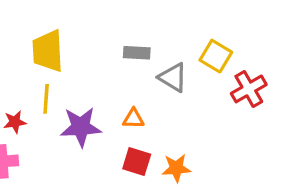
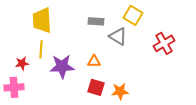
yellow square: (216, 56) -> (133, 15), moved

